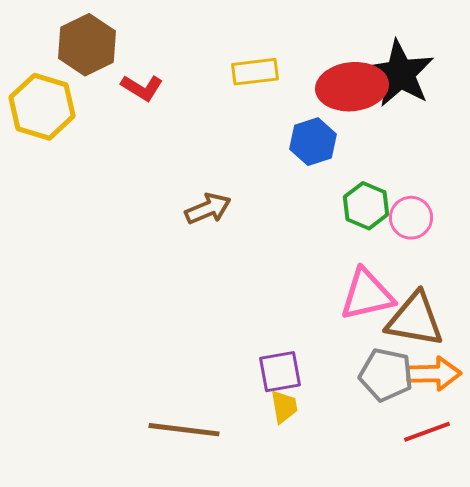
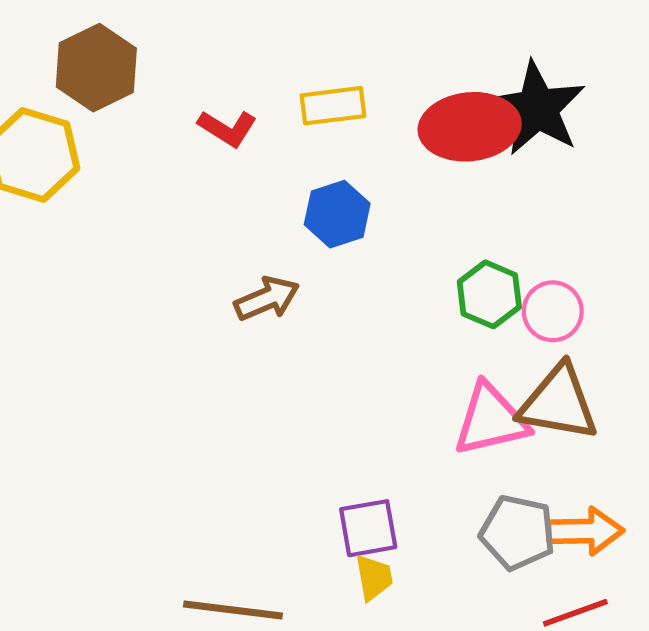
red L-shape: (142, 88) -> (227, 128), moved
blue hexagon: (313, 142) -> (337, 214), moved
brown triangle: (415, 320) -> (558, 403), moved

